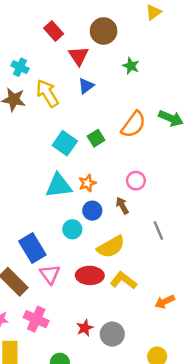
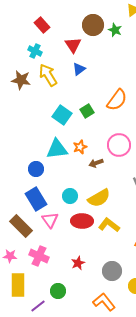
red rectangle: (54, 31) -> (42, 25), moved
green star: (131, 66) -> (115, 30), moved
cyan cross: (20, 67) -> (35, 51), moved
pink circle: (136, 181) -> (119, 145), size x1.5
brown arrow: (122, 206) -> (96, 163), moved, turned -80
blue circle: (92, 211) -> (36, 169), moved
cyan circle: (72, 229) -> (70, 196), moved
gray circle: (112, 334) -> (112, 271), moved

